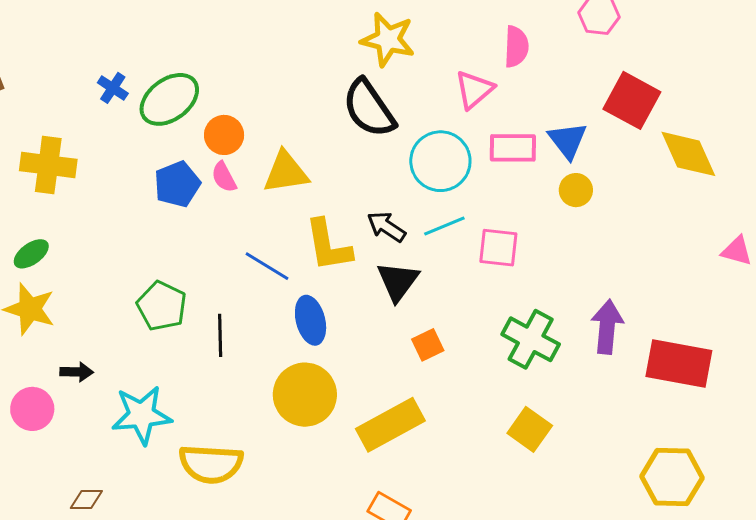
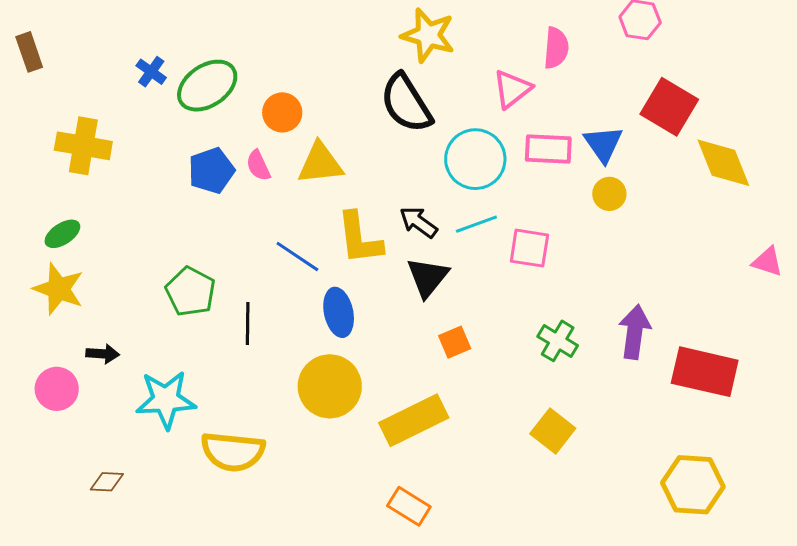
orange circle: (224, 135) -> (282, 112), moved
green cross: (531, 339) -> (558, 341), size x0.7

